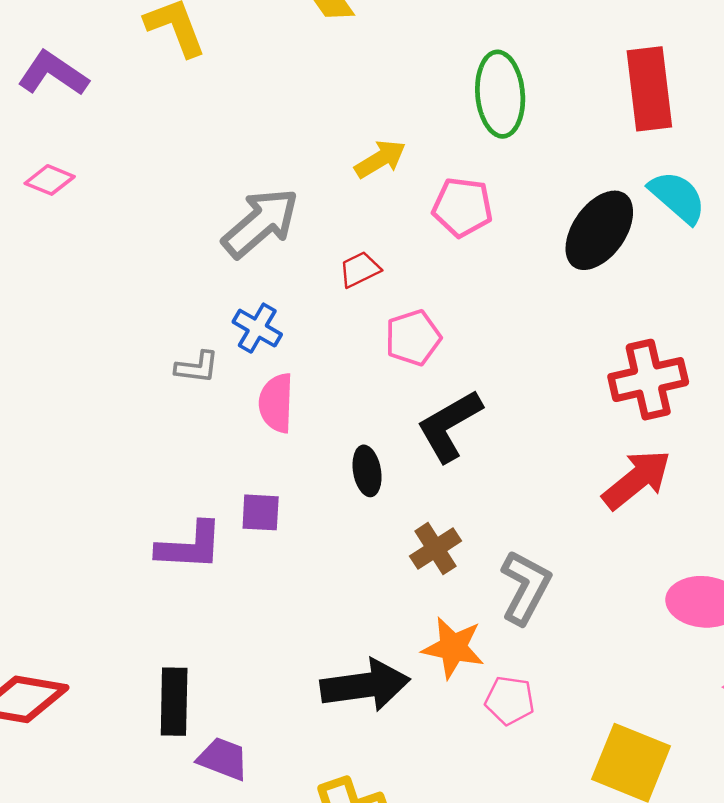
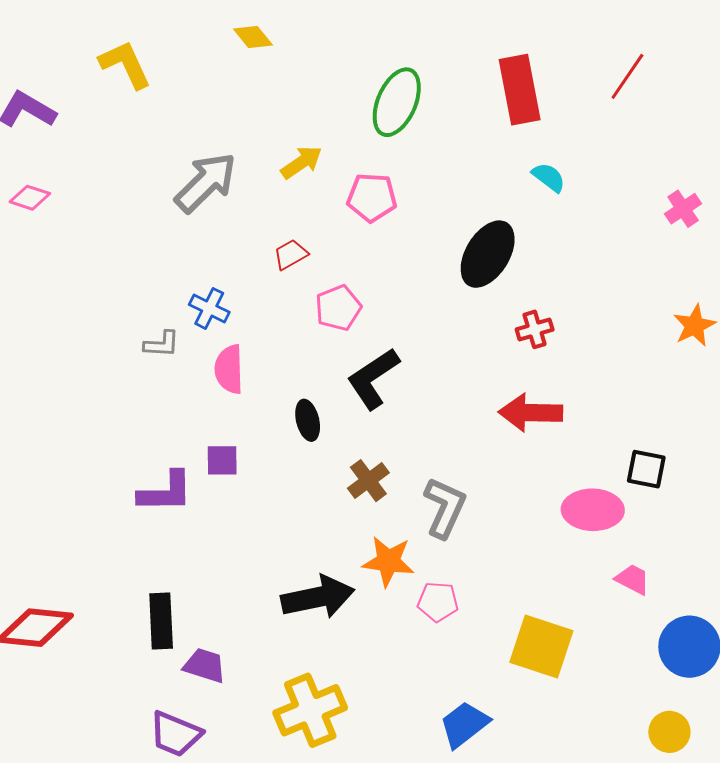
green ellipse: (500, 94) -> (397, 102), turned 32
cyan semicircle: (677, 197) -> (549, 177), size x0.7
gray arrow: (261, 223) -> (206, 183), moved
black ellipse: (599, 230) -> (488, 254), moved
red cross: (648, 380) -> (535, 329), size x0.6
red arrow: (637, 479) -> (531, 413), turned -136

